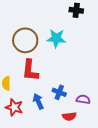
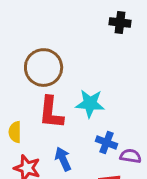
cyan star: (56, 38) -> (90, 104), moved
blue cross: (59, 92) -> (107, 143), moved

